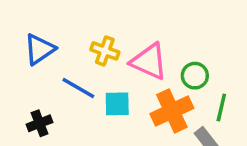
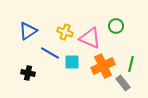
green circle: (195, 76) -> (116, 26), moved
black cross: (40, 123) -> (28, 73), turned 32

